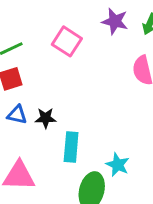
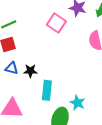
pink square: (67, 41) -> (56, 23), moved

